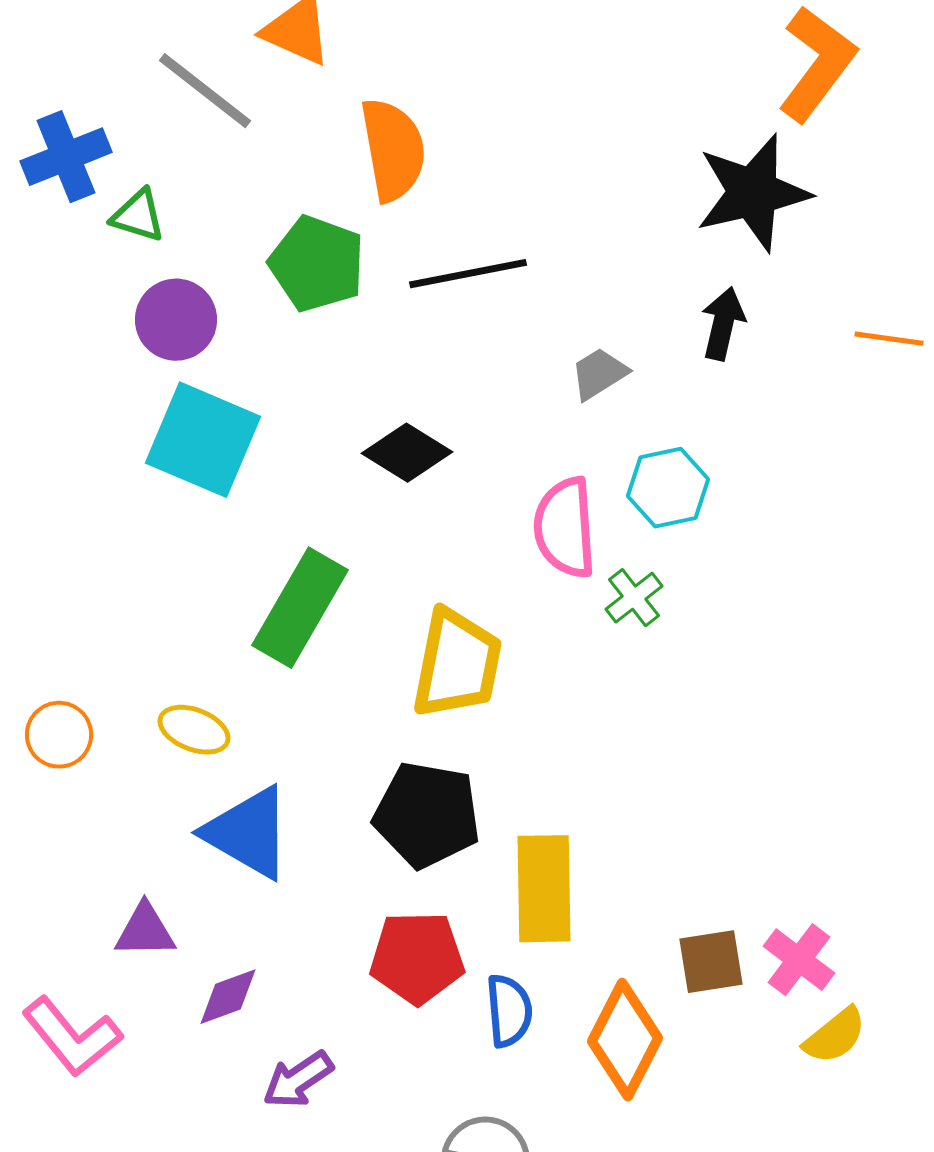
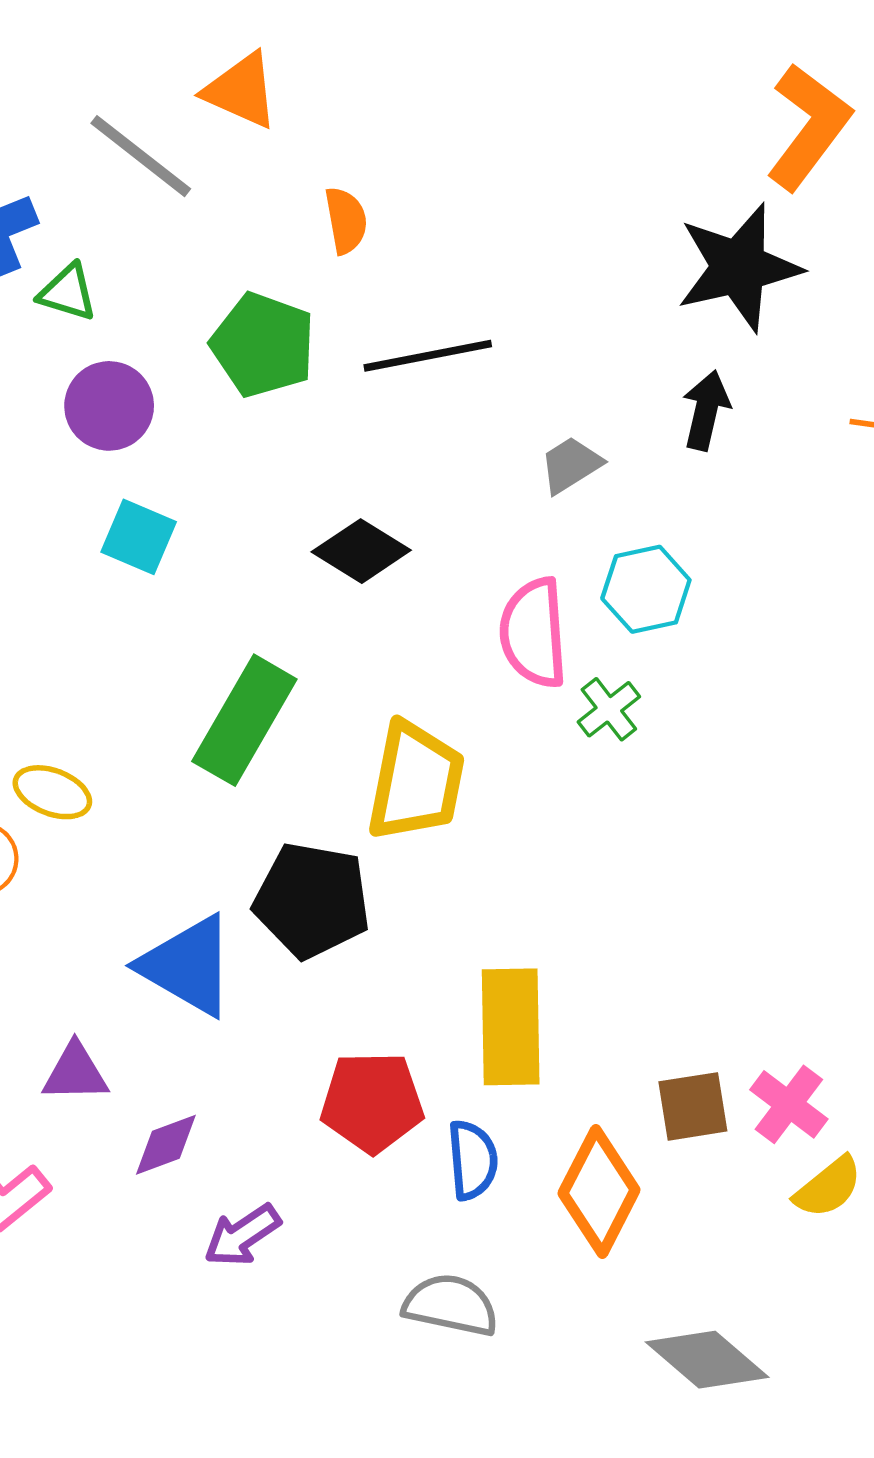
orange semicircle: (393, 150) -> (346, 220), size x0.6
cyan square: (203, 440) -> (139, 537), size x0.6
yellow ellipse: (194, 730) -> (52, 792), moved
black pentagon: (427, 815) -> (312, 900), moved

